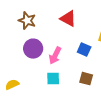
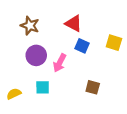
blue square: (84, 50) -> (82, 46), moved
cyan square: (53, 79) -> (43, 87), moved

